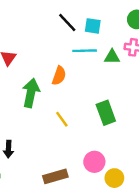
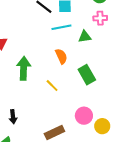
green triangle: (112, 57) -> (85, 37), moved
orange semicircle: (59, 76) -> (61, 56), moved, turned -35

